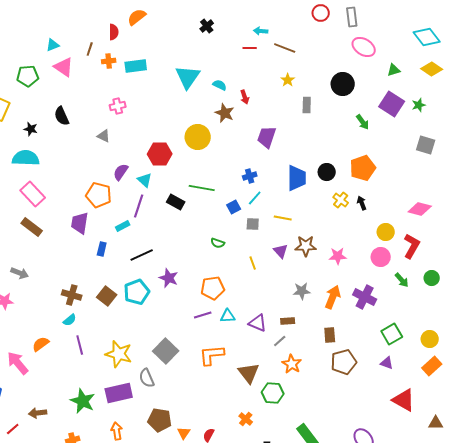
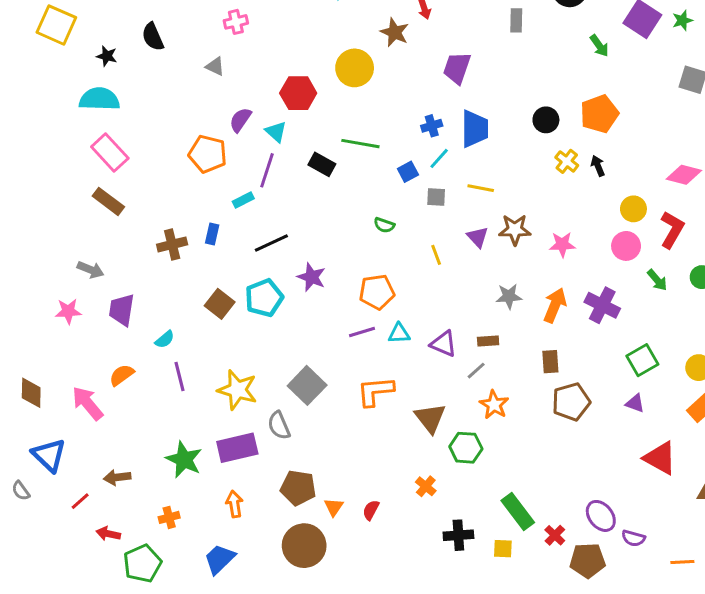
blue trapezoid: (297, 178) -> (475, 129), moved
purple trapezoid: (80, 223) -> (122, 310), moved
brown cross: (72, 295) -> (172, 244), moved, turned -30

